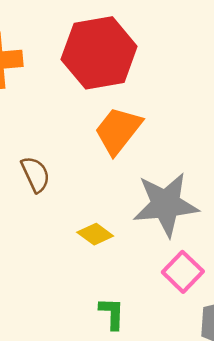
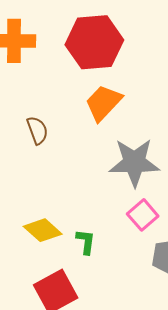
yellow diamond: (95, 234) -> (43, 230), moved, size x1.4

